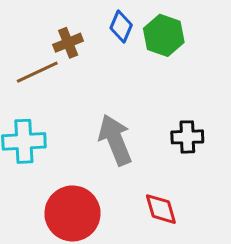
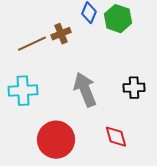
brown cross: (68, 43) -> (61, 34), moved

